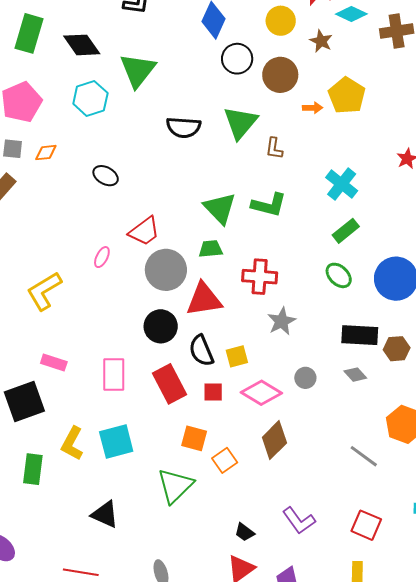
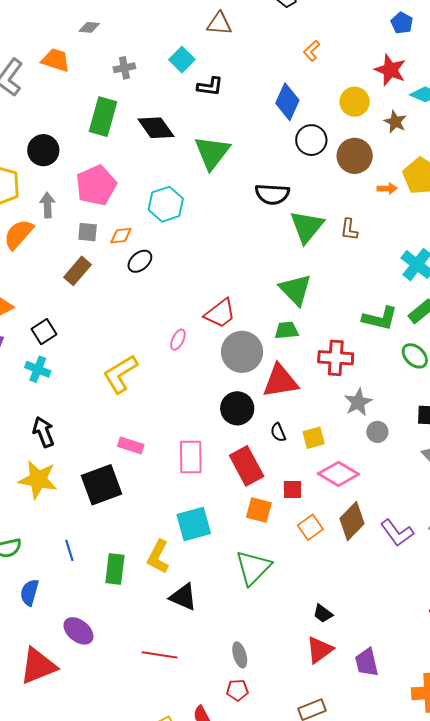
cyan hexagon: (90, 98) -> (166, 204), moved
green triangle: (240, 123) -> (307, 227), moved
black semicircle: (184, 127) -> (272, 194), moved
black ellipse: (106, 176) -> (140, 261), moved, turned -70
green L-shape: (269, 205) -> (380, 318), moved
black semicircle: (201, 351) -> (278, 432), size x0.6
gray circle: (305, 378) -> (377, 432), moved
red square: (213, 392) -> (292, 489), moved
orange square: (194, 438) -> (259, 510), moved
yellow L-shape: (72, 443) -> (158, 557), moved
orange square: (225, 460) -> (310, 527), moved
green rectangle: (33, 469) -> (115, 569), moved
purple L-shape: (299, 521) -> (397, 533), moved

